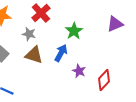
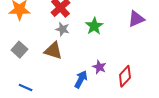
gray star: (29, 34) -> (62, 29), moved
blue arrow: (61, 53) -> (81, 79), moved

